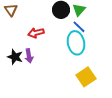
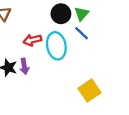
cyan ellipse: (76, 43) -> (56, 46), moved

